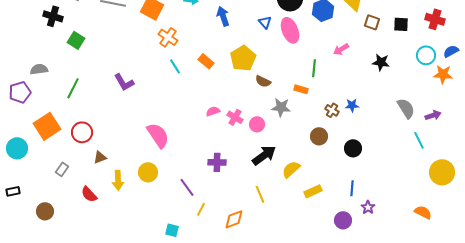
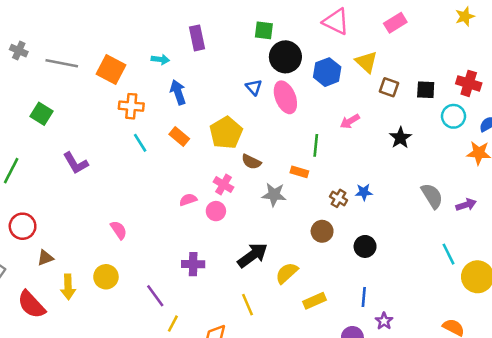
blue arrow: (223, 16) -> (178, 92), moved
orange cross: (168, 37) -> (131, 106), turned -30
green square: (76, 40) -> (42, 114), moved
cyan circle: (426, 55) -> (454, 116), moved
black star: (381, 62) -> (400, 138), turned 30
pink cross: (235, 117) -> (223, 185), moved
pink circle: (257, 124) -> (216, 211), moved
pink semicircle: (158, 135) -> (119, 230), size x0.6
cyan line: (419, 140) -> (448, 254), moved
red semicircle: (89, 194) -> (31, 305), size x1.4

